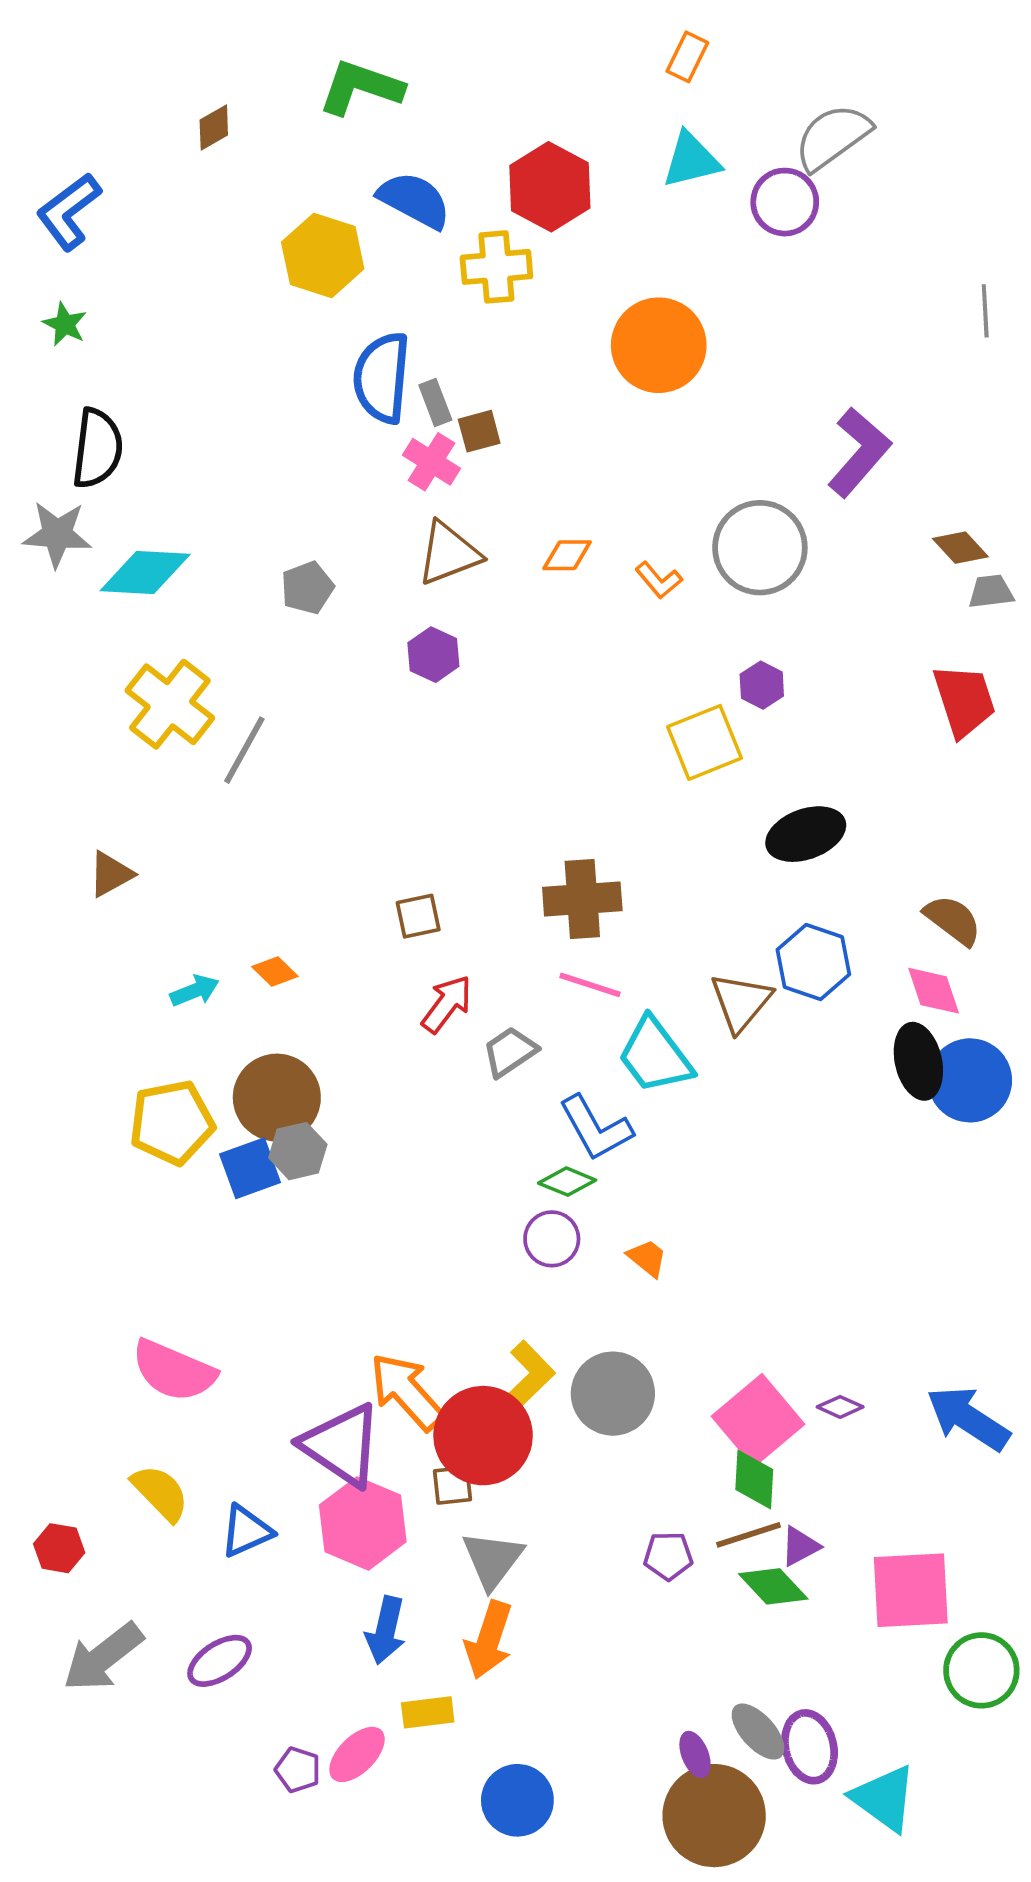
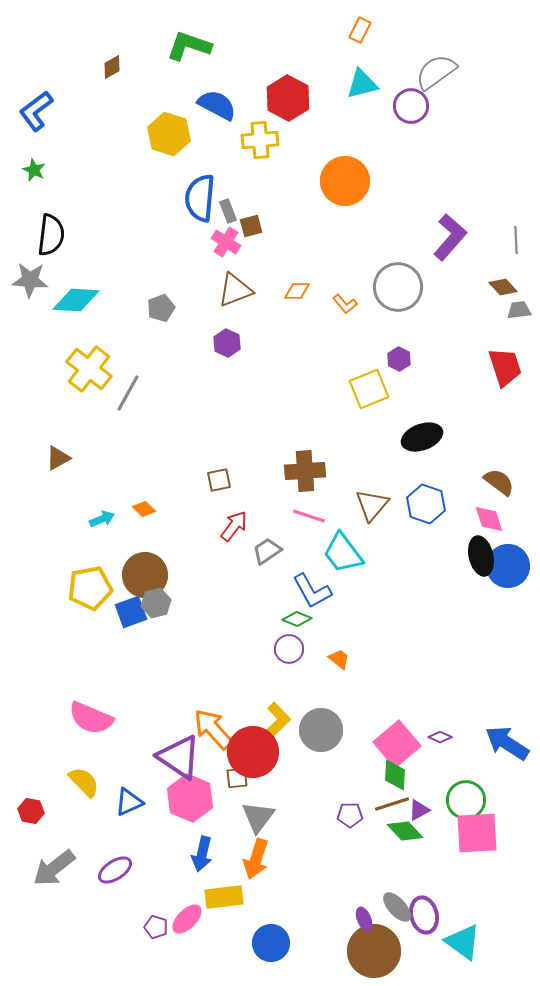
gray line: (985, 311) -> (516, 240), moved
brown triangle: (741, 1002) -> (372, 505), moved
green circle: (981, 1670) -> (466, 800), moved
yellow rectangle: (428, 1712) -> (224, 897), size x1.4

